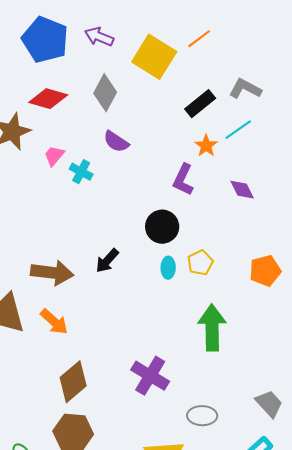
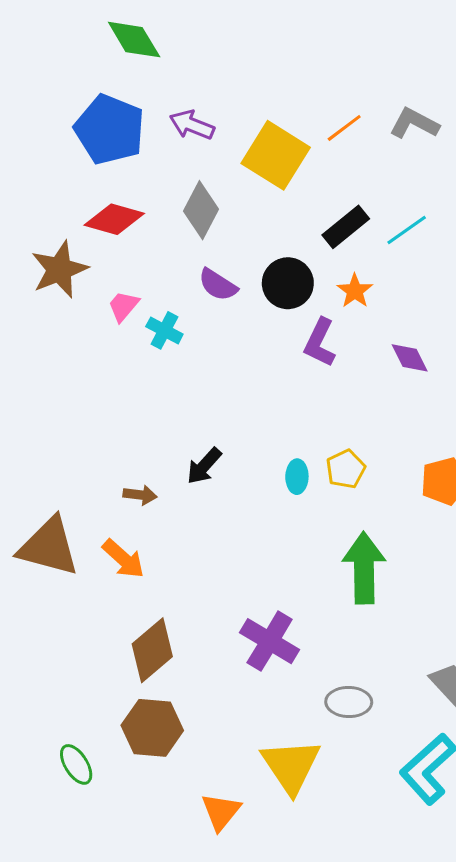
gray L-shape: (245, 89) -> (414, 123), moved
cyan line: (238, 130) -> (407, 230), moved
black circle: (162, 227) -> (288, 283), moved
brown arrow: (52, 273) -> (140, 495), moved, size x0.5

